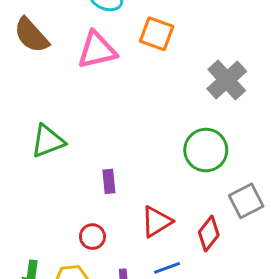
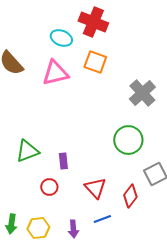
green triangle: (48, 141) -> (27, 151), moved
red triangle: (157, 222) -> (95, 188), turned -40
red circle: (92, 237) -> (49, 187), moved

